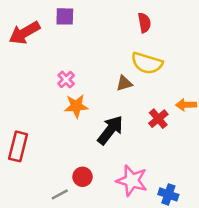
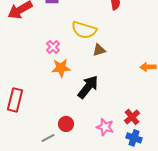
yellow semicircle: (147, 63) -> (84, 30), moved
red cross: (158, 119) -> (132, 117), moved
pink star: (132, 181) -> (105, 127), size x0.7

